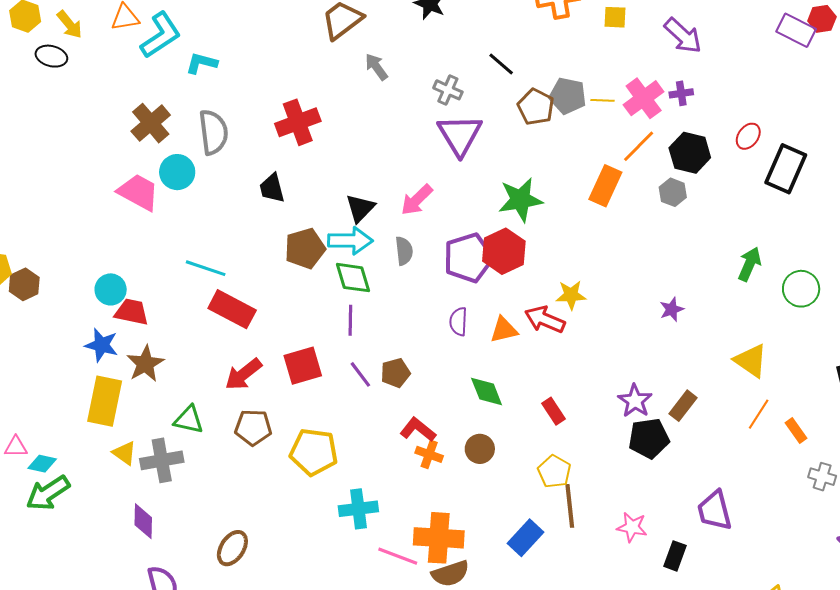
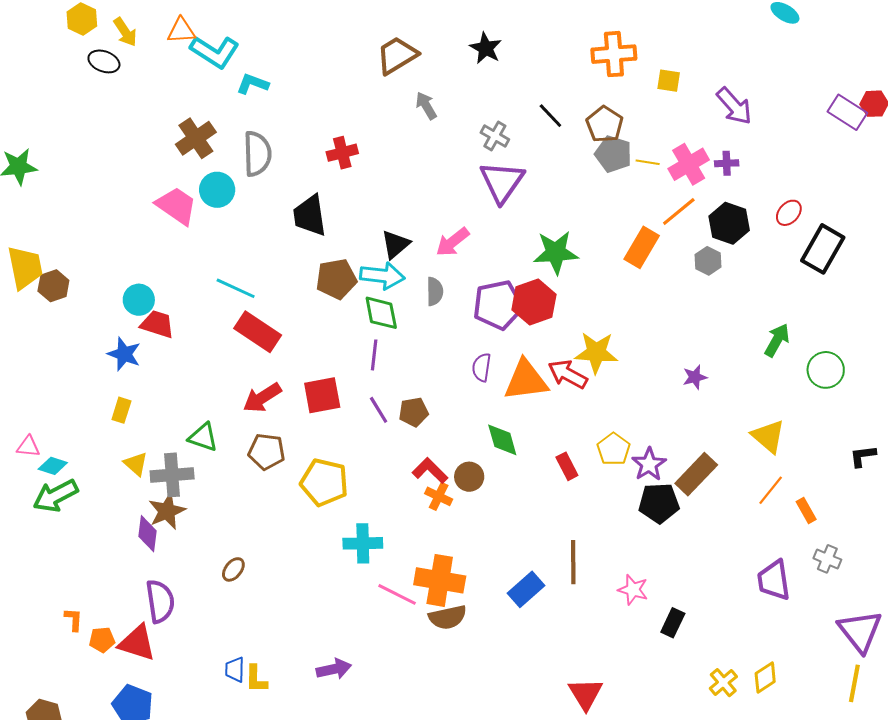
cyan L-shape: (161, 35) -> (215, 52), turned 60
brown pentagon: (536, 107) -> (605, 124), moved
red cross: (298, 122) -> (342, 153), size x0.7
black trapezoid: (272, 188) -> (310, 215), size x1.4
yellow star: (571, 295) -> (596, 353), size x1.4
orange triangle: (504, 330) -> (526, 380), size x1.6
brown star: (145, 364) -> (167, 511), moved
yellow rectangle: (105, 401) -> (121, 410), size x0.5
brown rectangle: (683, 406) -> (696, 474), size x1.4
brown circle: (480, 449) -> (469, 477), moved
yellow pentagon: (554, 472) -> (614, 449), moved
purple trapezoid: (715, 511) -> (774, 580), moved
brown ellipse: (232, 548) -> (233, 569), size x0.7

